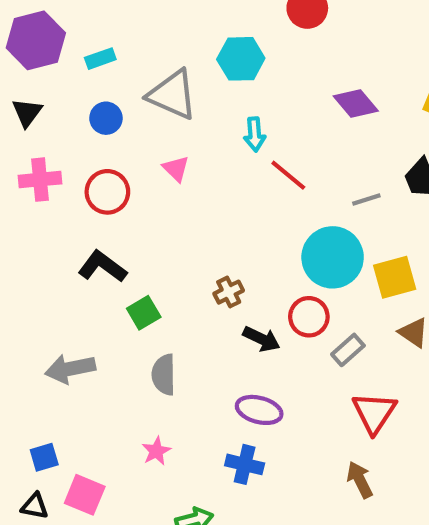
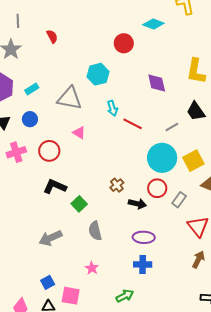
purple diamond: (356, 103) -> (157, 83), turned 40
blue circle: (106, 118) -> (30, 119), moved
pink star: (156, 451) -> (92, 268), moved
brown arrow: (360, 480) -> (198, 259), turned 66

